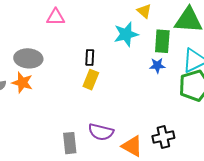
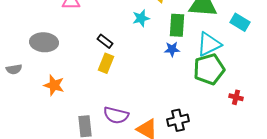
cyan star: (126, 34) -> (141, 18), size x0.7
black rectangle: (90, 57) -> (105, 41), turned -56
orange star: (22, 83) -> (54, 85), moved

